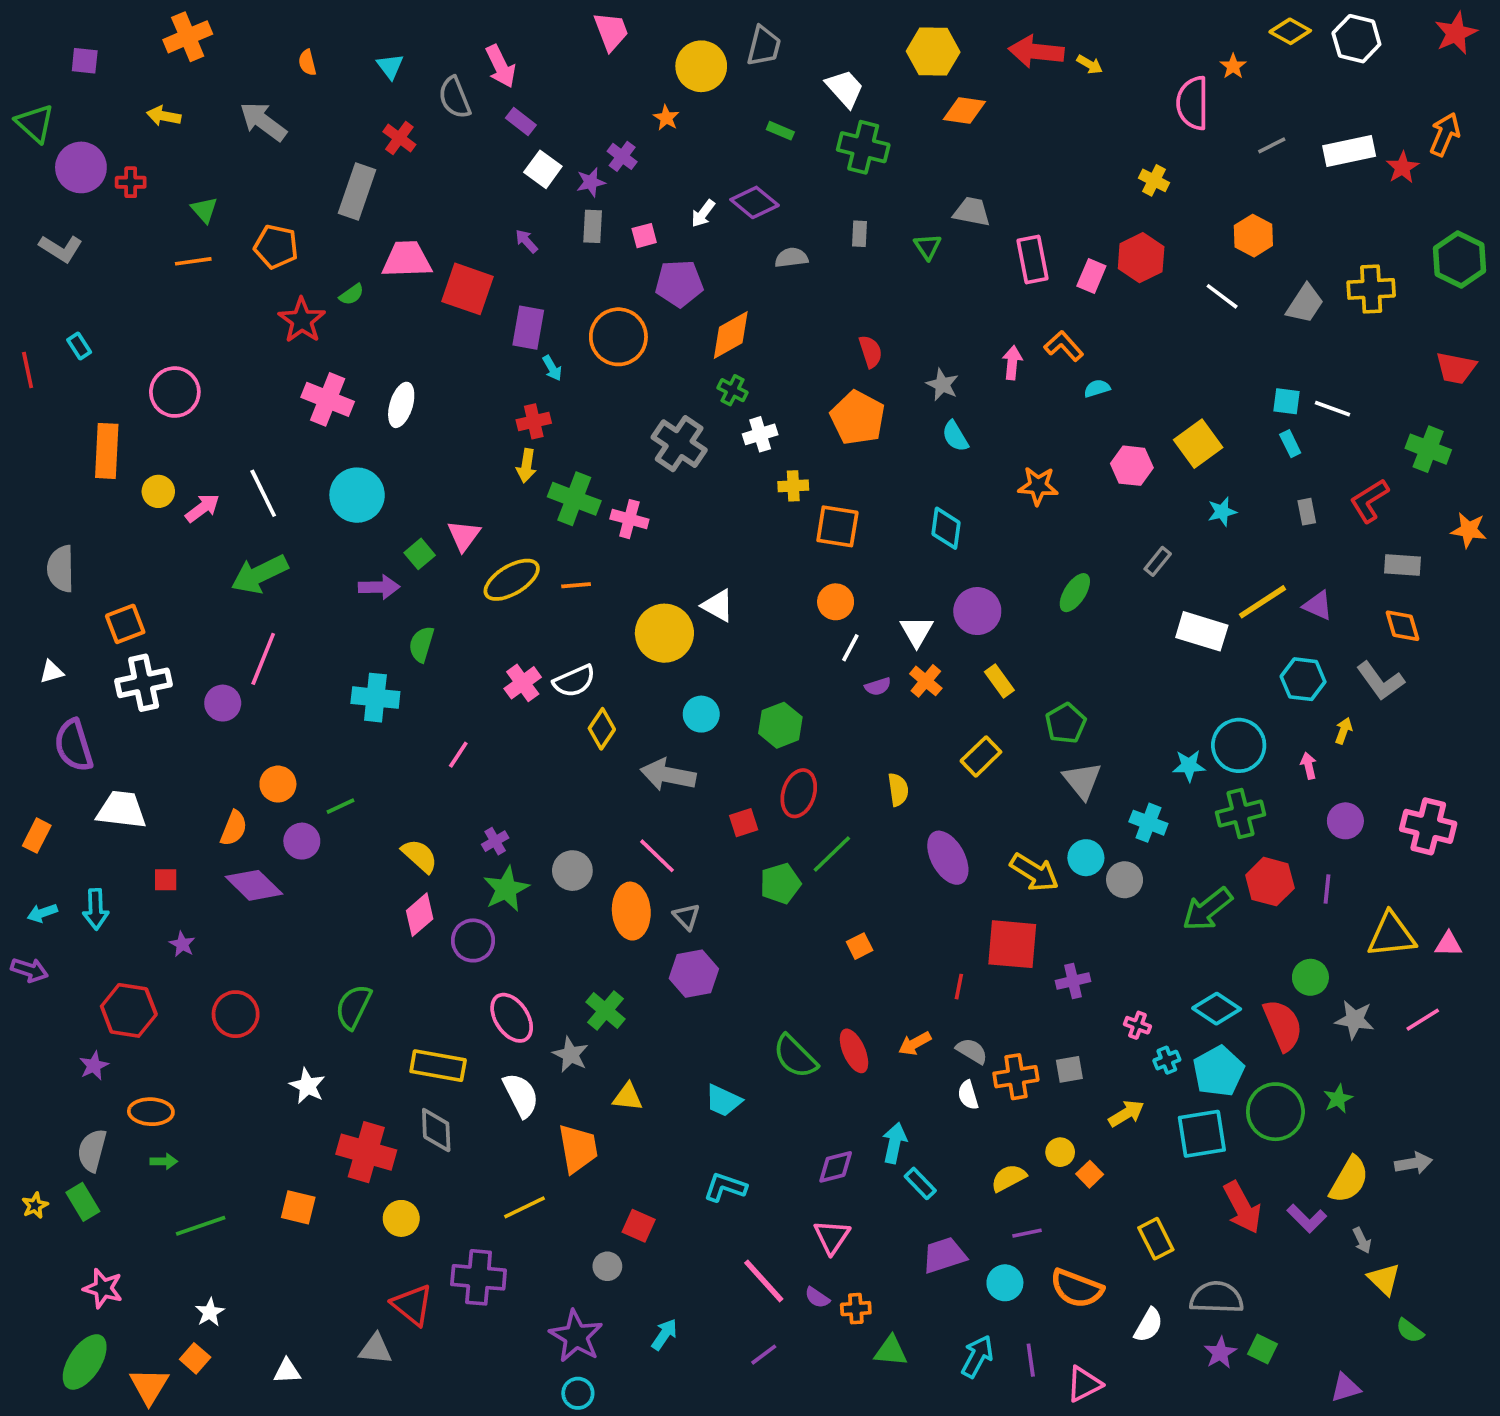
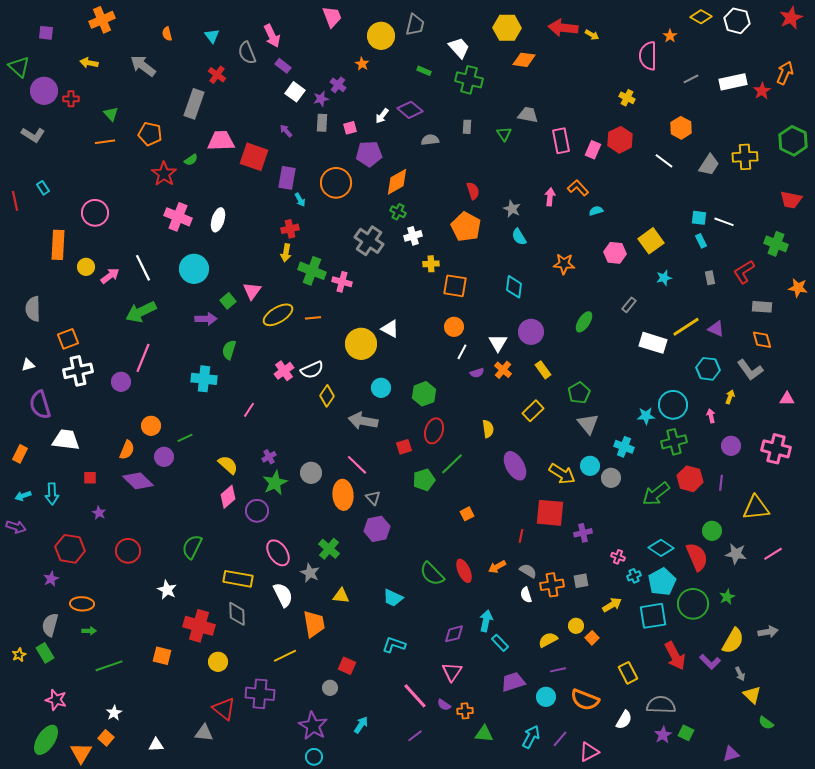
pink triangle: (1448, 944) -> (787, 399), moved
purple line: (1031, 1360) -> (560, 739), turned 48

